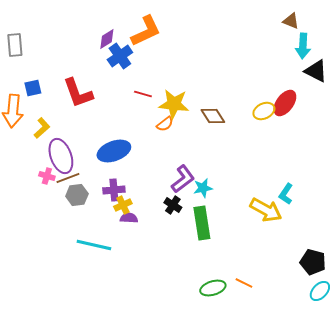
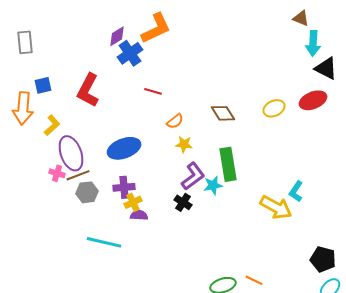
red L-shape: (78, 93) -> (88, 90), turned 48
red ellipse: (285, 103) -> (313, 100), moved, turned 32
yellow star: (174, 104) -> (184, 144), moved, size x0.6
green rectangle: (202, 223) -> (228, 164), moved

